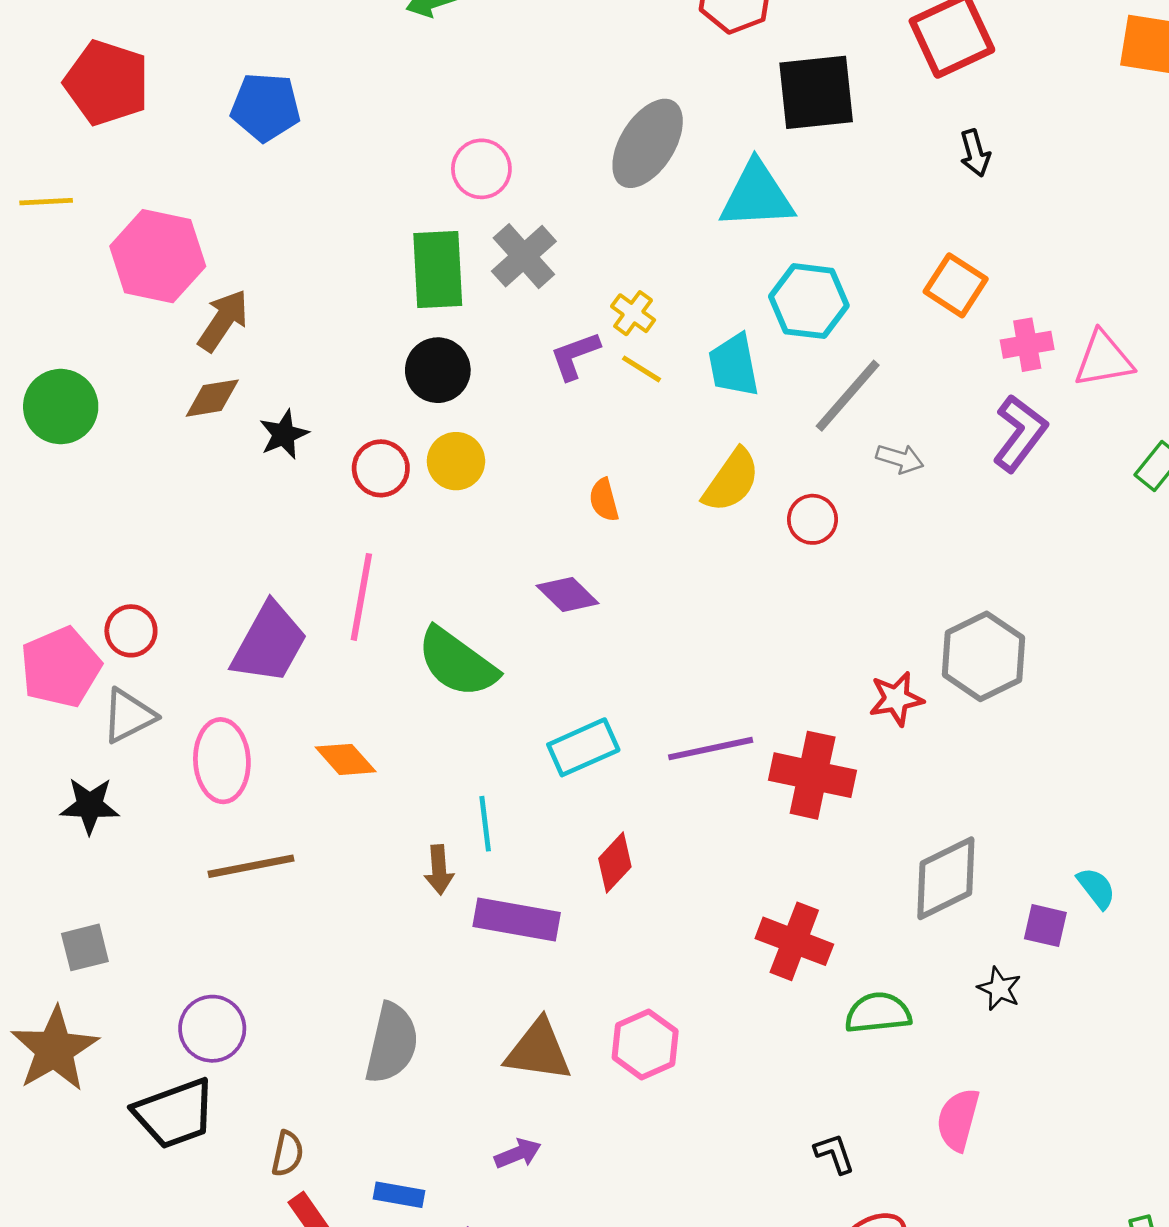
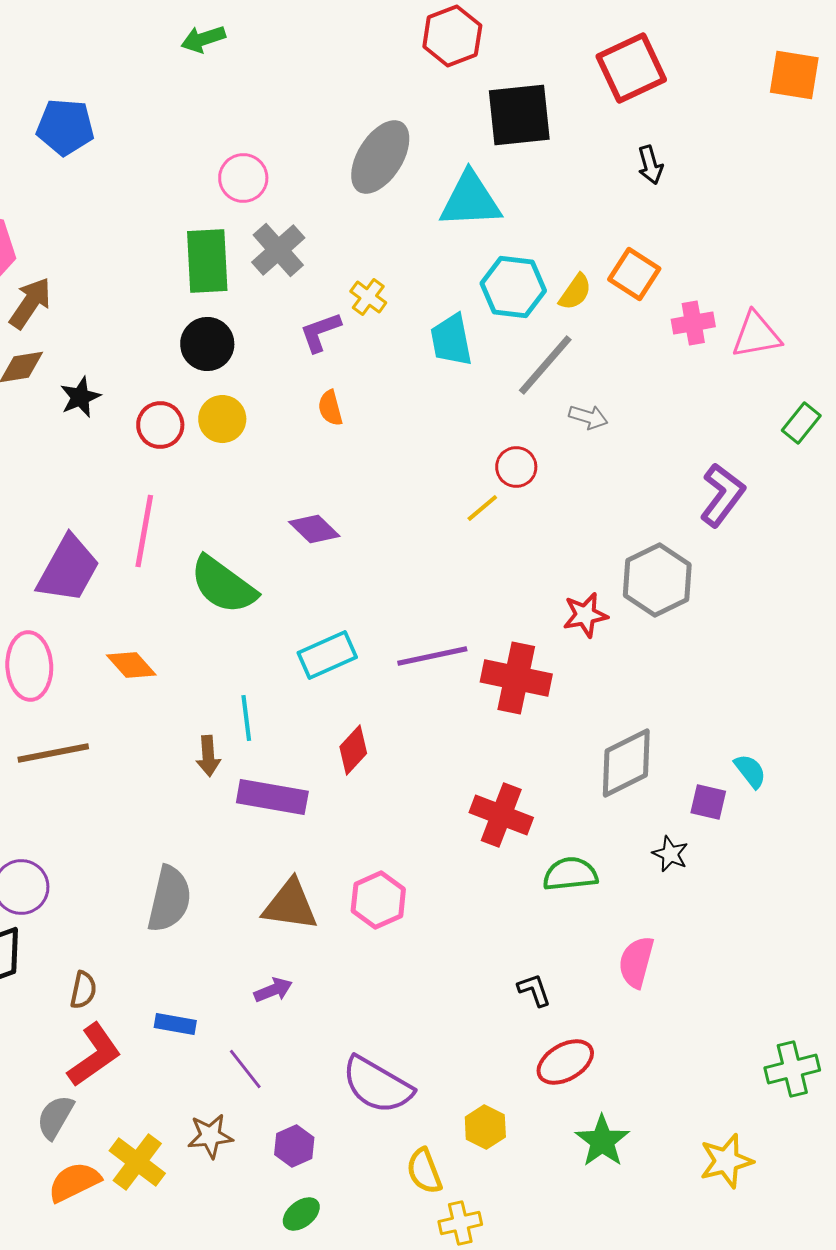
yellow line: (642, 369) -> (482, 508), moved, turned -72
purple L-shape: (1020, 433) -> (722, 495), moved
yellow semicircle: (731, 481) -> (575, 292), moved, size x0.7
orange semicircle: (604, 500) -> (330, 408), moved

